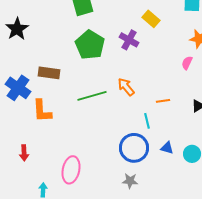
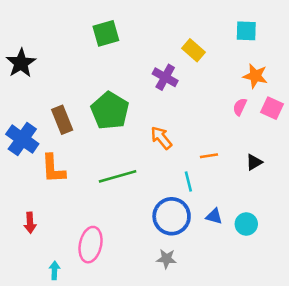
green pentagon: (90, 45) -> (110, 111), moved
brown rectangle: (49, 73) -> (62, 120), turned 60
green line: (92, 96) -> (118, 176), moved

